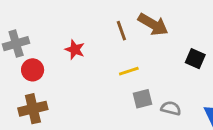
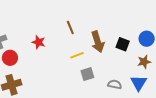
brown arrow: (153, 24) -> (98, 42), moved, turned 45
gray semicircle: (171, 108) -> (115, 84), moved

